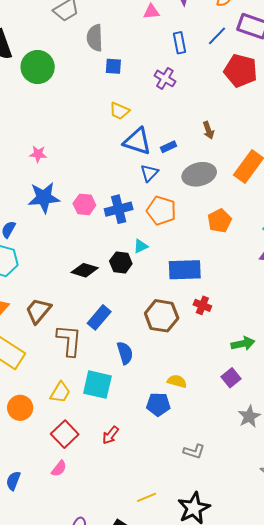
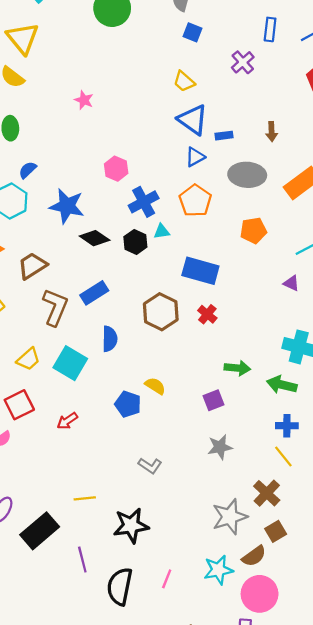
blue star: (44, 198) -> (67, 206), moved
blue cross: (119, 209) -> (144, 202), moved, turned -32

